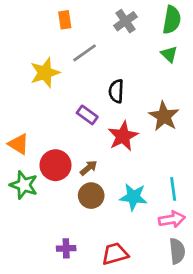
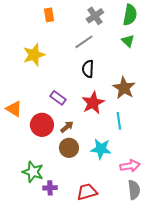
gray line: (85, 53) -> (84, 42), moved
purple rectangle: (87, 115) -> (58, 98), moved
green star: (24, 185) -> (33, 172), moved
cyan line: (173, 189) -> (119, 121), moved

